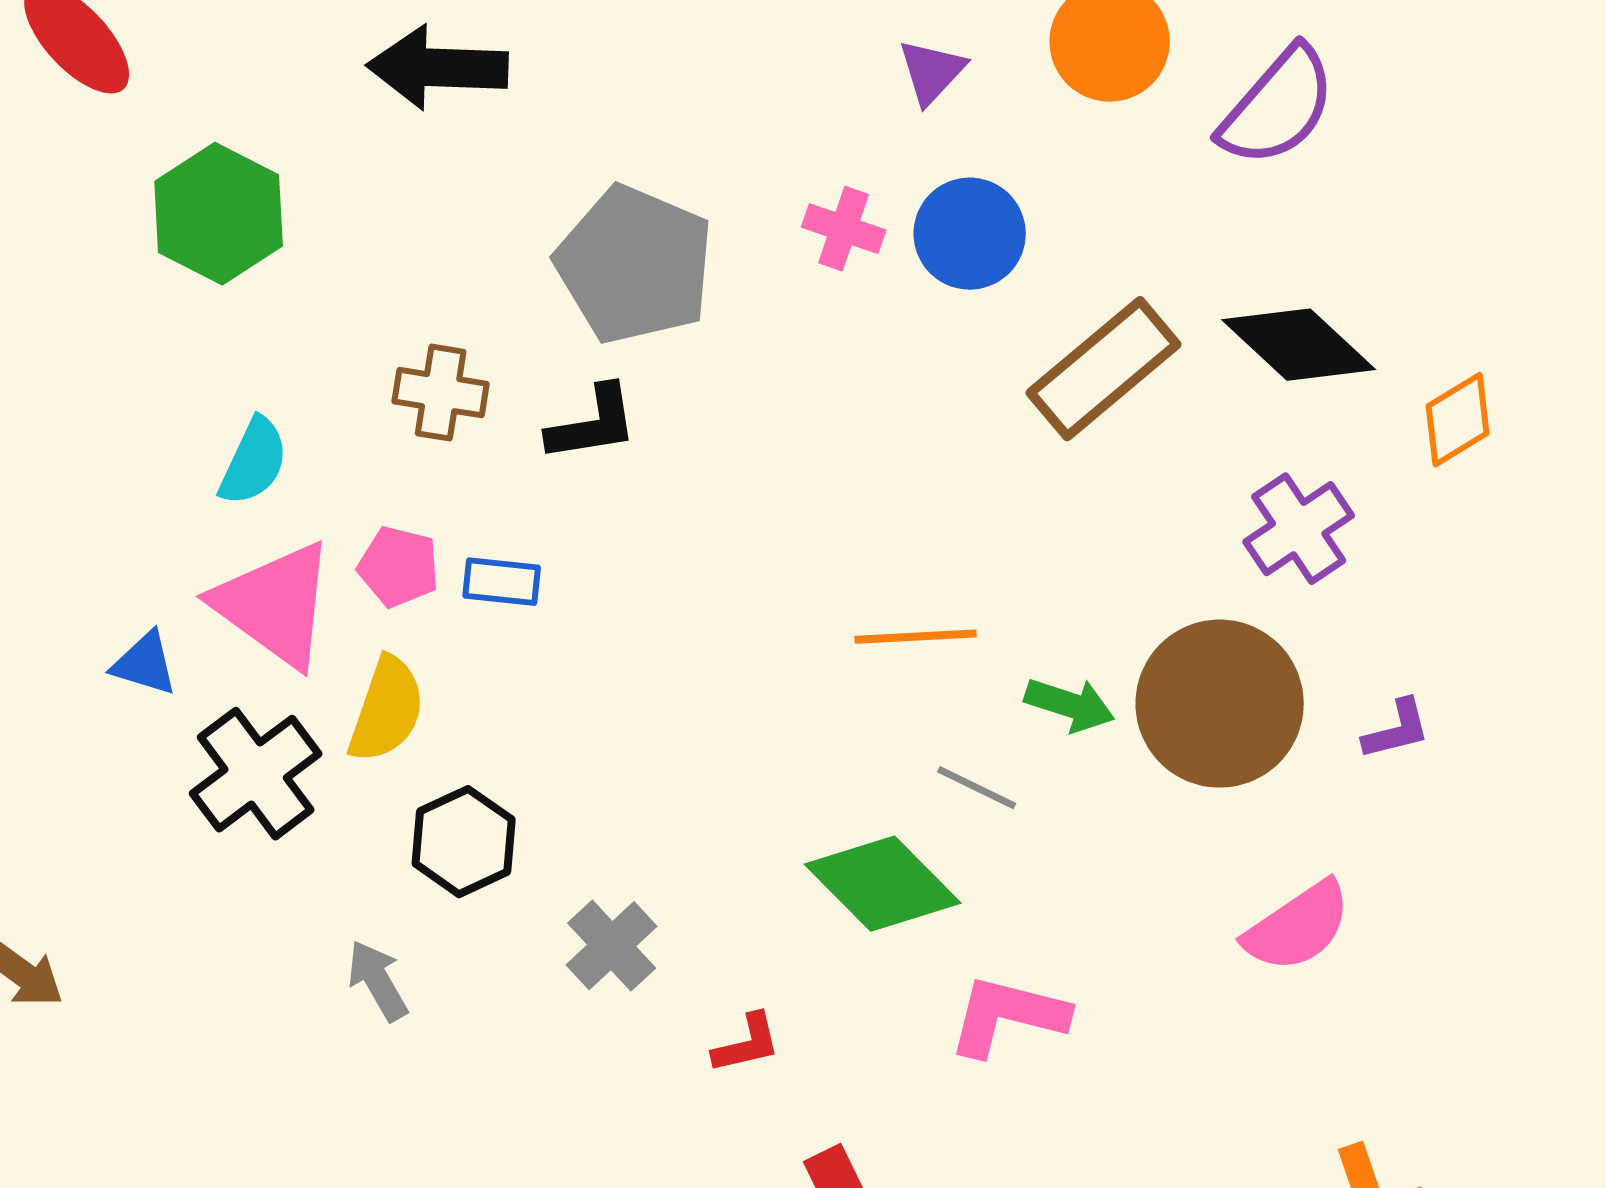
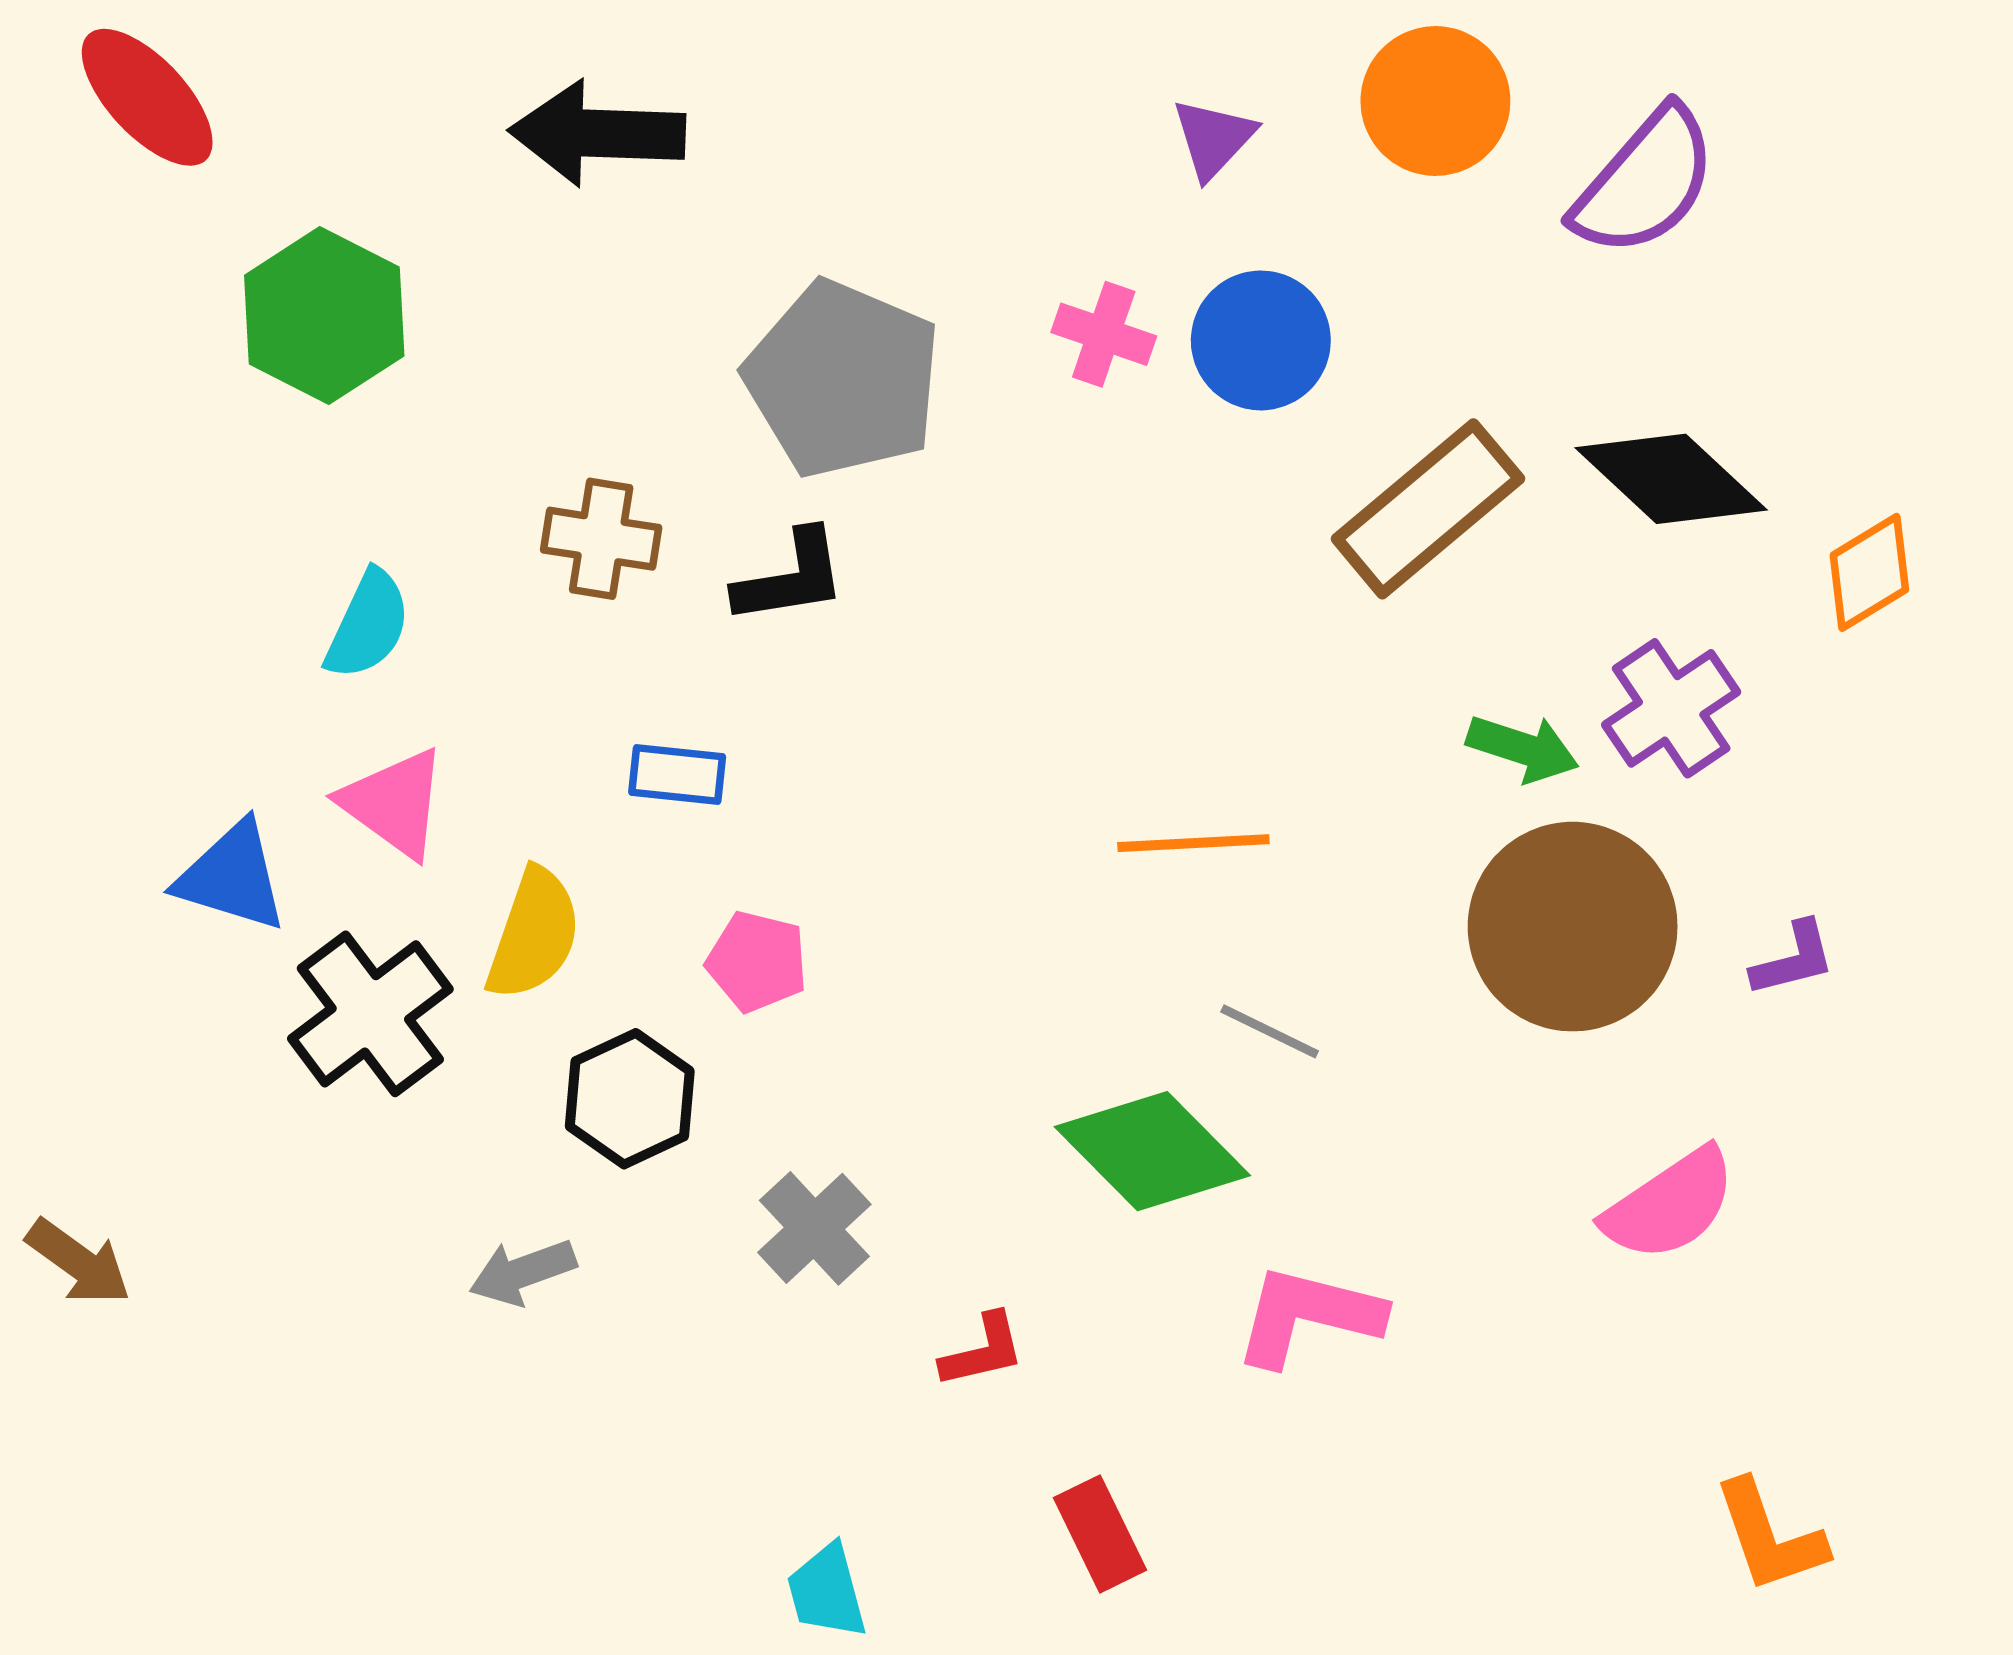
pink pentagon: (399, 567) -> (757, 962), moved
pink triangle: (275, 605) -> (394, 803), size x0.7
blue triangle: (145, 664) -> (232, 877), size x1.4
green arrow: (1070, 705) -> (1523, 748), moved
gray arrow: (378, 981) -> (523, 1272), turned -80

